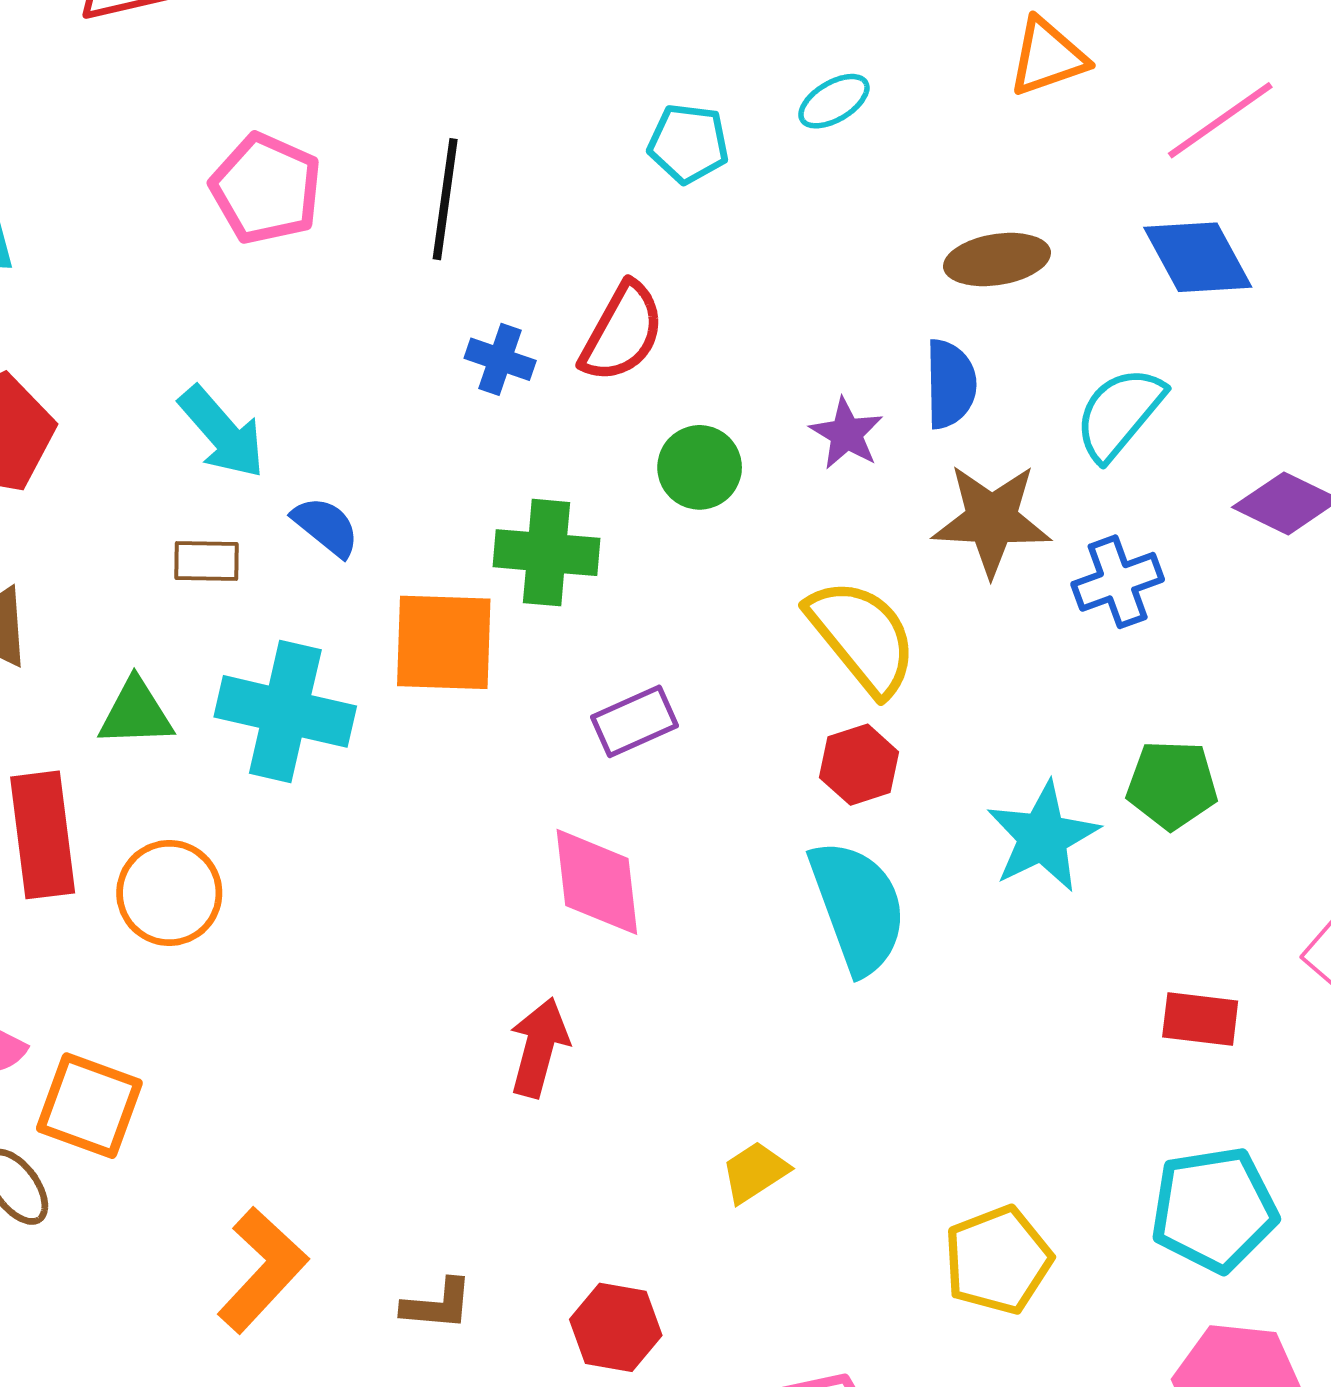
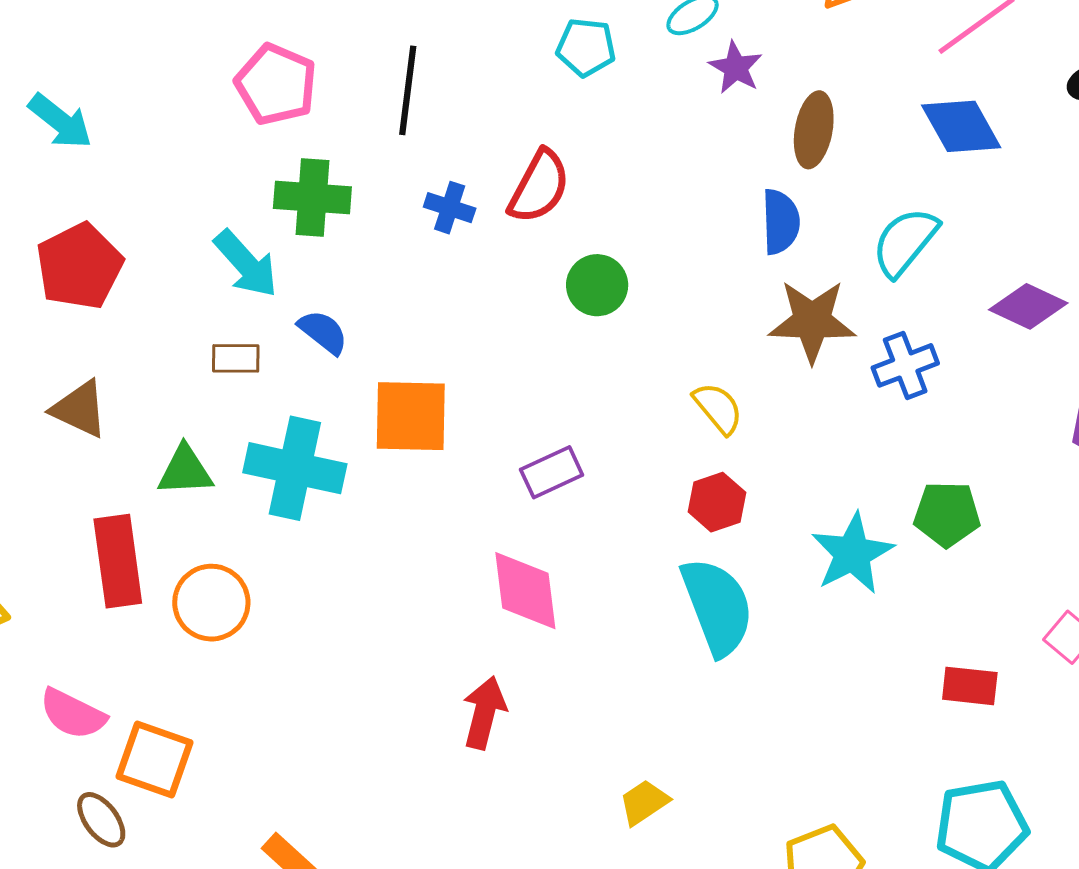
brown ellipse: (997, 260) -> (814, 130), turned -70
purple star: (846, 434) -> (736, 68), moved
green cross: (547, 553) -> (312, 198), moved
yellow semicircle: (862, 637) -> (718, 408), size x0.6

